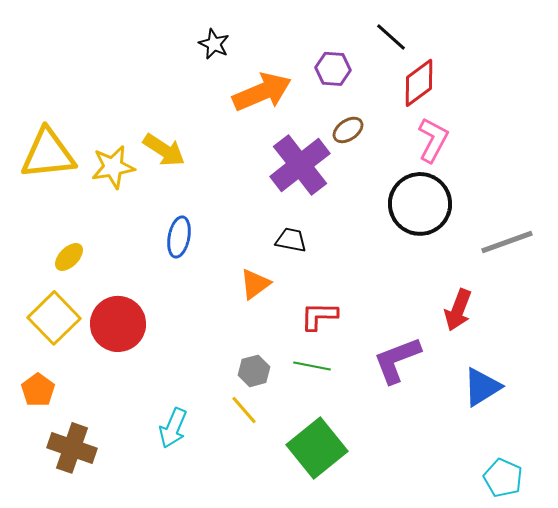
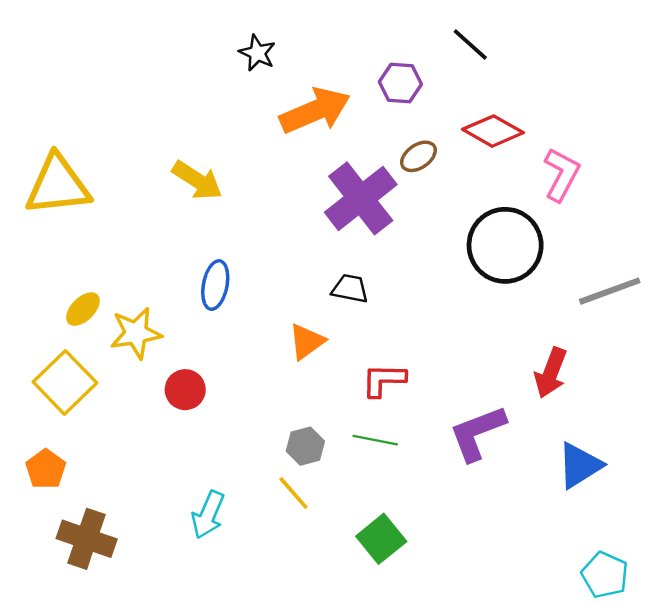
red diamond: (419, 83) -> (493, 131), moved, turned 66
pink L-shape: (433, 140) -> (562, 174), moved
yellow star: (113, 167) -> (136, 333), moved
red circle: (118, 324) -> (185, 390), moved, size x0.6
green square: (317, 448) -> (381, 539), size x0.7

